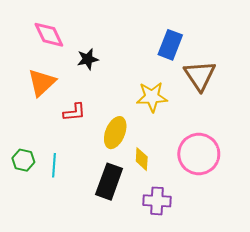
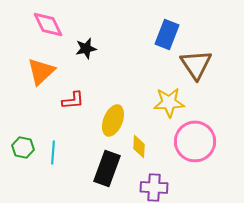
yellow star: (152, 97) -> (169, 102), moved

